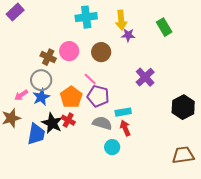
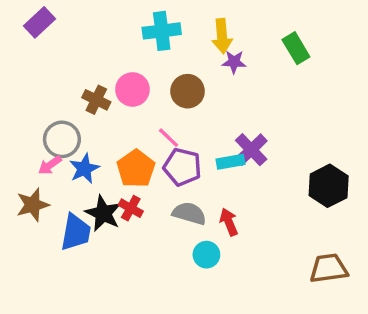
purple cross: (145, 77) -> (251, 150), moved
gray circle: (41, 80) -> (62, 139), moved
cyan rectangle: (123, 112) -> (231, 162), moved

